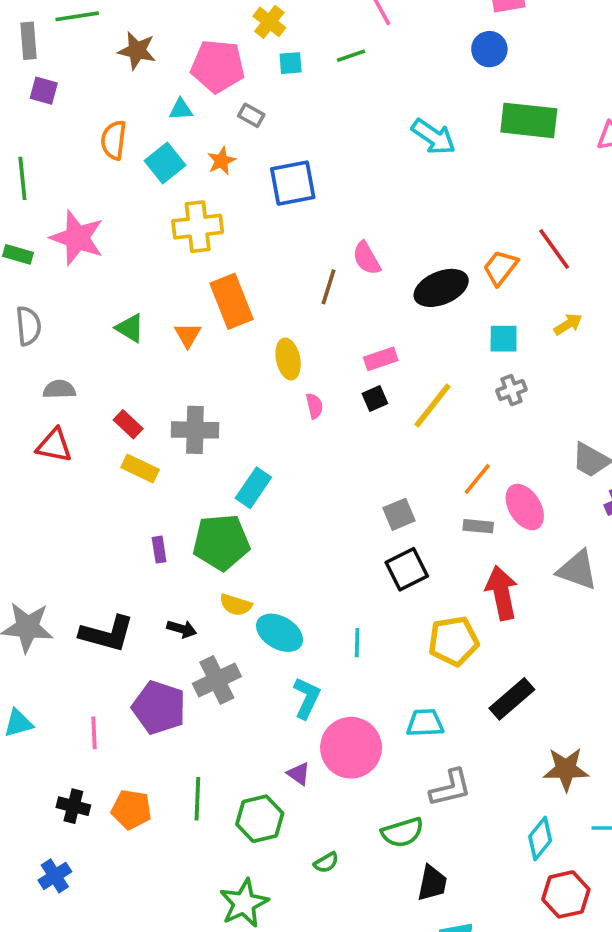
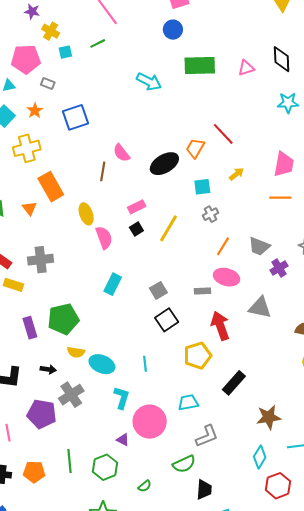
pink semicircle: (314, 406) -> (104, 238), size x1.6
orange line: (477, 479) -> (223, 246), moved
cyan rectangle: (253, 488) -> (113, 284), moved
pink ellipse: (525, 507) -> (226, 277), turned -35
purple rectangle: (159, 550) -> (30, 328), size x1.5

